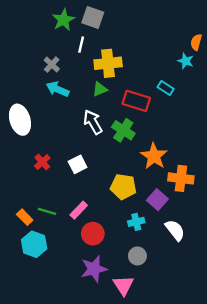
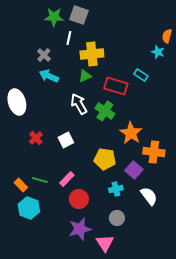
green star: (63, 20) -> (54, 17), turned 30

